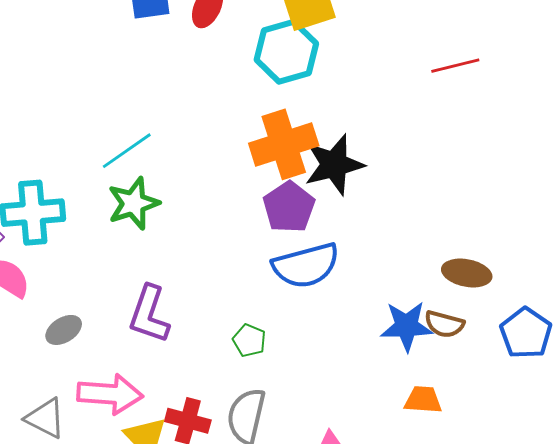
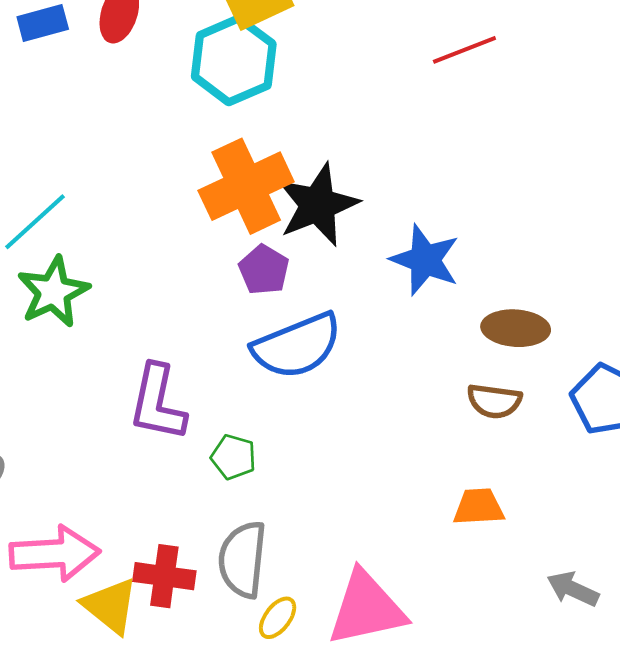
purple pentagon: (289, 207) -> (264, 270), size x0.7
purple L-shape: (149, 314) -> (158, 403), moved
blue star: (407, 326) -> (425, 260), moved, turned 30

